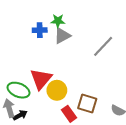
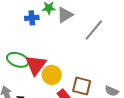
gray triangle: (62, 36) -> (65, 15), moved
green ellipse: (19, 90) -> (18, 60), moved

